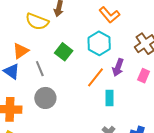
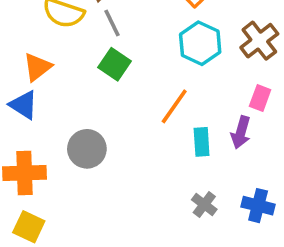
cyan hexagon: (99, 43) -> (200, 43), moved
purple arrow: (118, 67) -> (241, 132), moved
gray line: (40, 69) -> (112, 23), moved

